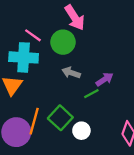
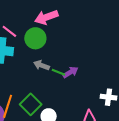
pink arrow: (75, 18) -> (46, 17), turned 100
green line: (91, 94) -> (58, 72), moved, turned 48

